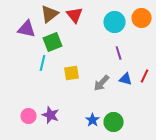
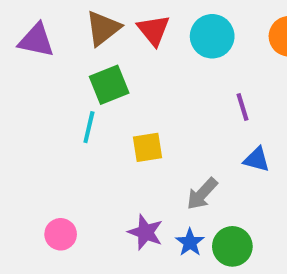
cyan circle: (115, 22) -> (212, 36), moved
purple triangle: (27, 29) -> (36, 40), moved
gray arrow: (102, 83) -> (202, 194), moved
purple star: (51, 115) -> (145, 232), moved

